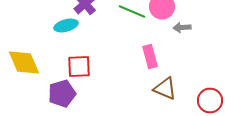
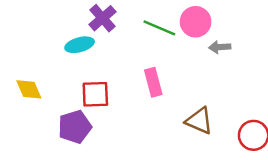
pink rectangle: (150, 56) -> (153, 82), moved
yellow diamond: (24, 62) -> (29, 89), size x0.7

